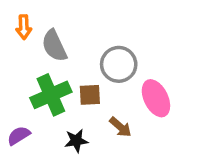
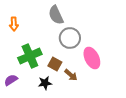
orange arrow: (24, 27) -> (14, 24), moved
gray semicircle: (54, 46) -> (56, 15), moved
brown square: (90, 95) -> (55, 64), moved, turned 32

